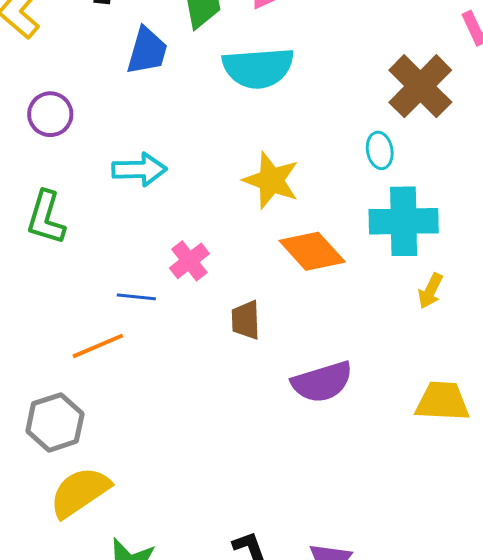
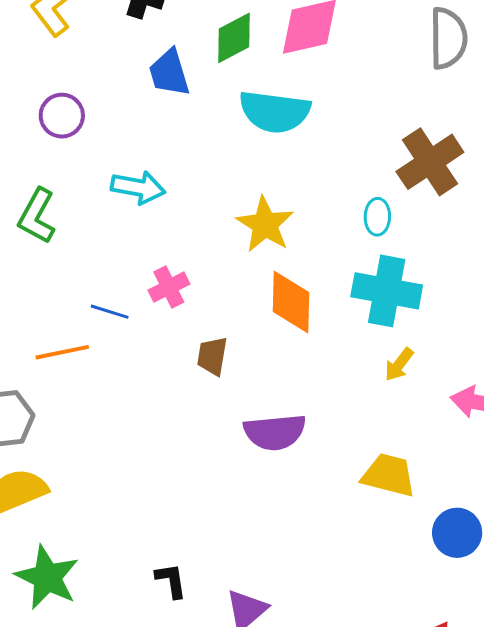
blue trapezoid: (147, 51) -> (169, 73), turned 136
orange diamond: (312, 251) -> (291, 302), turned 32

